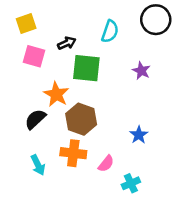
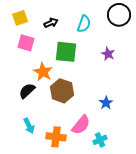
black arrow: (67, 43) -> (51, 23), moved
orange cross: (73, 153) -> (56, 137), moved
pink semicircle: (106, 164) -> (81, 125), size x1.5

